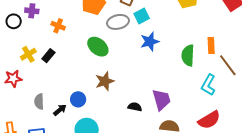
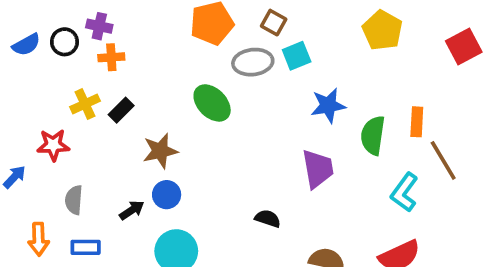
orange cross: (58, 26) -> (111, 57), moved, turned -32
blue star: (150, 41) -> (328, 105), moved
brown star: (105, 81) -> (160, 151), moved
purple trapezoid: (161, 100) -> (318, 169), moved
gray semicircle: (39, 102) -> (74, 200), moved

